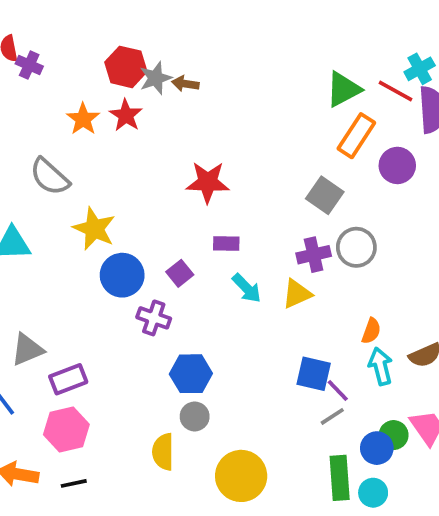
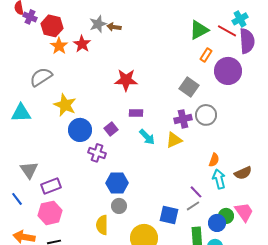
red hexagon: (126, 67) -> (52, 26), moved
orange rectangle: (356, 136) -> (206, 55), size x0.6
purple circle: (397, 165) -> (228, 71), size x1.4
gray semicircle: (50, 177) -> (41, 77), turned 105
gray triangle: (27, 350) -> (29, 170), turned -42
blue square: (314, 374) -> (169, 215), moved

